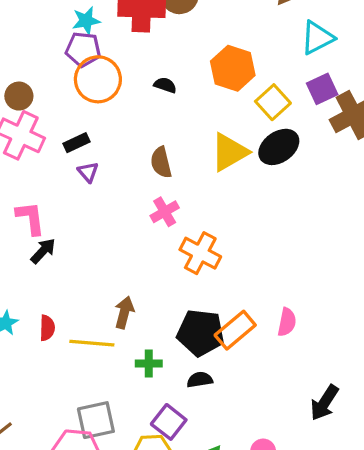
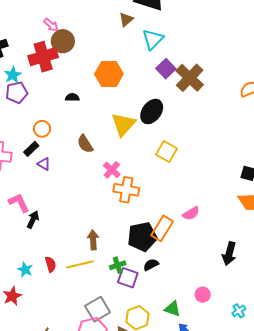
orange circle: (98, 79) -> (42, 129), moved, size x0.6
yellow square: (273, 102) -> (167, 152), moved
pink cross: (165, 212) -> (112, 170), moved
pink semicircle: (287, 322) -> (191, 213), turned 66
purple square: (169, 422) -> (128, 278), moved

